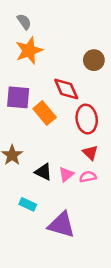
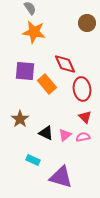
orange star: (29, 51) -> (34, 32), turned 30
brown circle: (94, 60) -> (87, 23), moved

